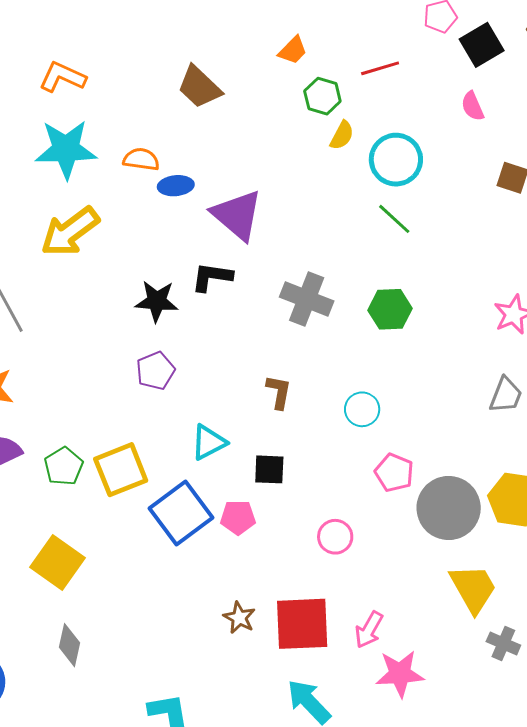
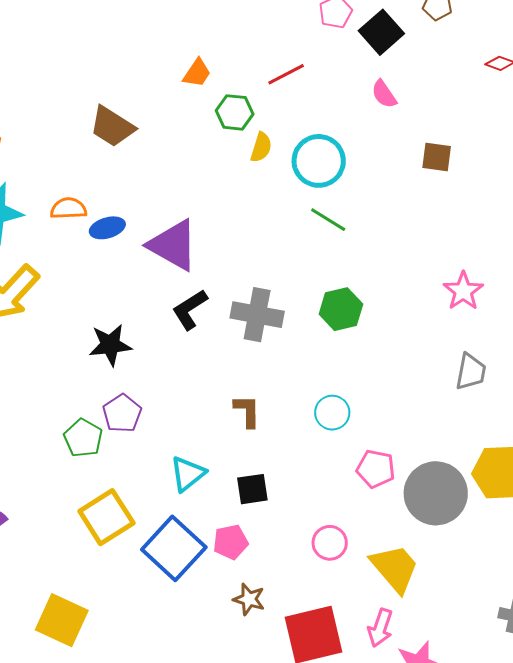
black L-shape: (212, 277) -> (190, 309), moved, turned -30
green pentagon: (64, 466) -> (83, 438), moved
yellow trapezoid: (473, 588) -> (395, 568), moved
brown star: (239, 618) -> (249, 599), moved

